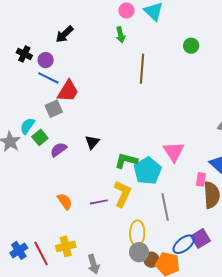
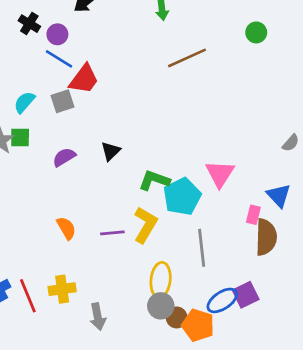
brown line: (142, 69) -> (187, 58), turned 56
cyan semicircle: (27, 126) -> (24, 102), moved
green square: (40, 137) -> (20, 137), moved, turned 35

